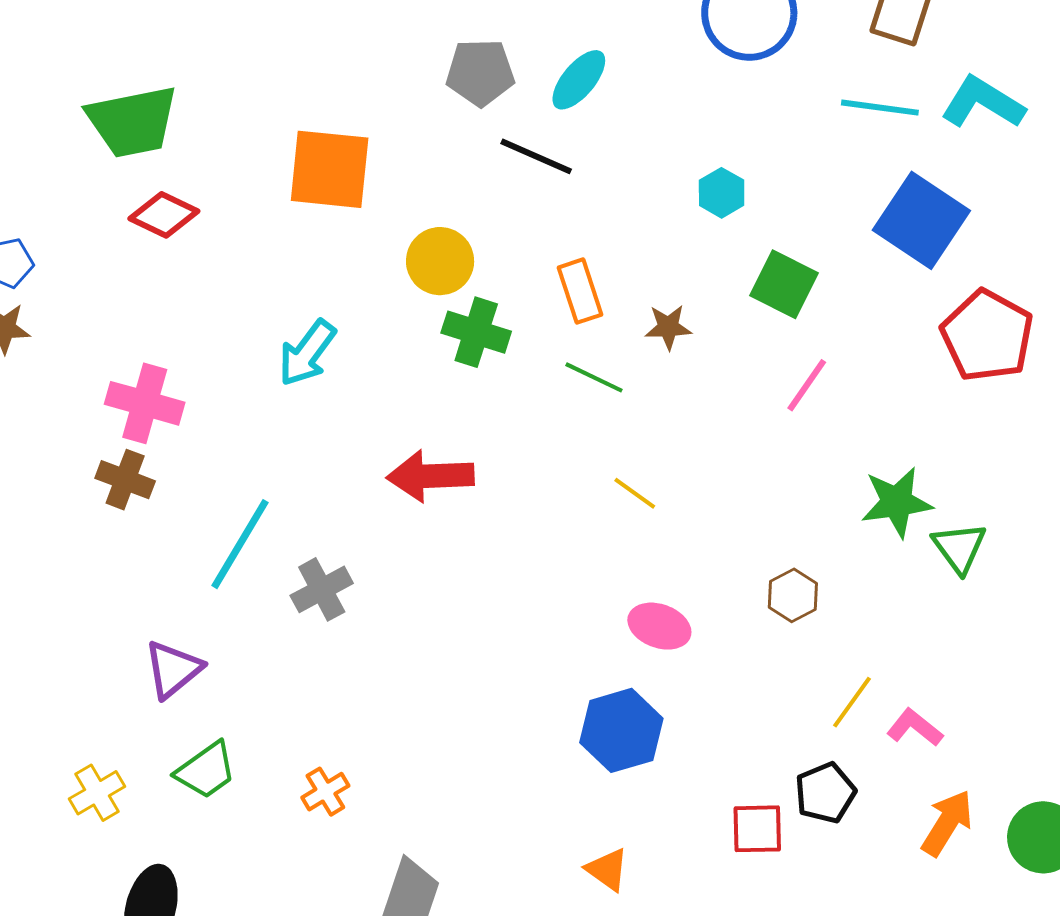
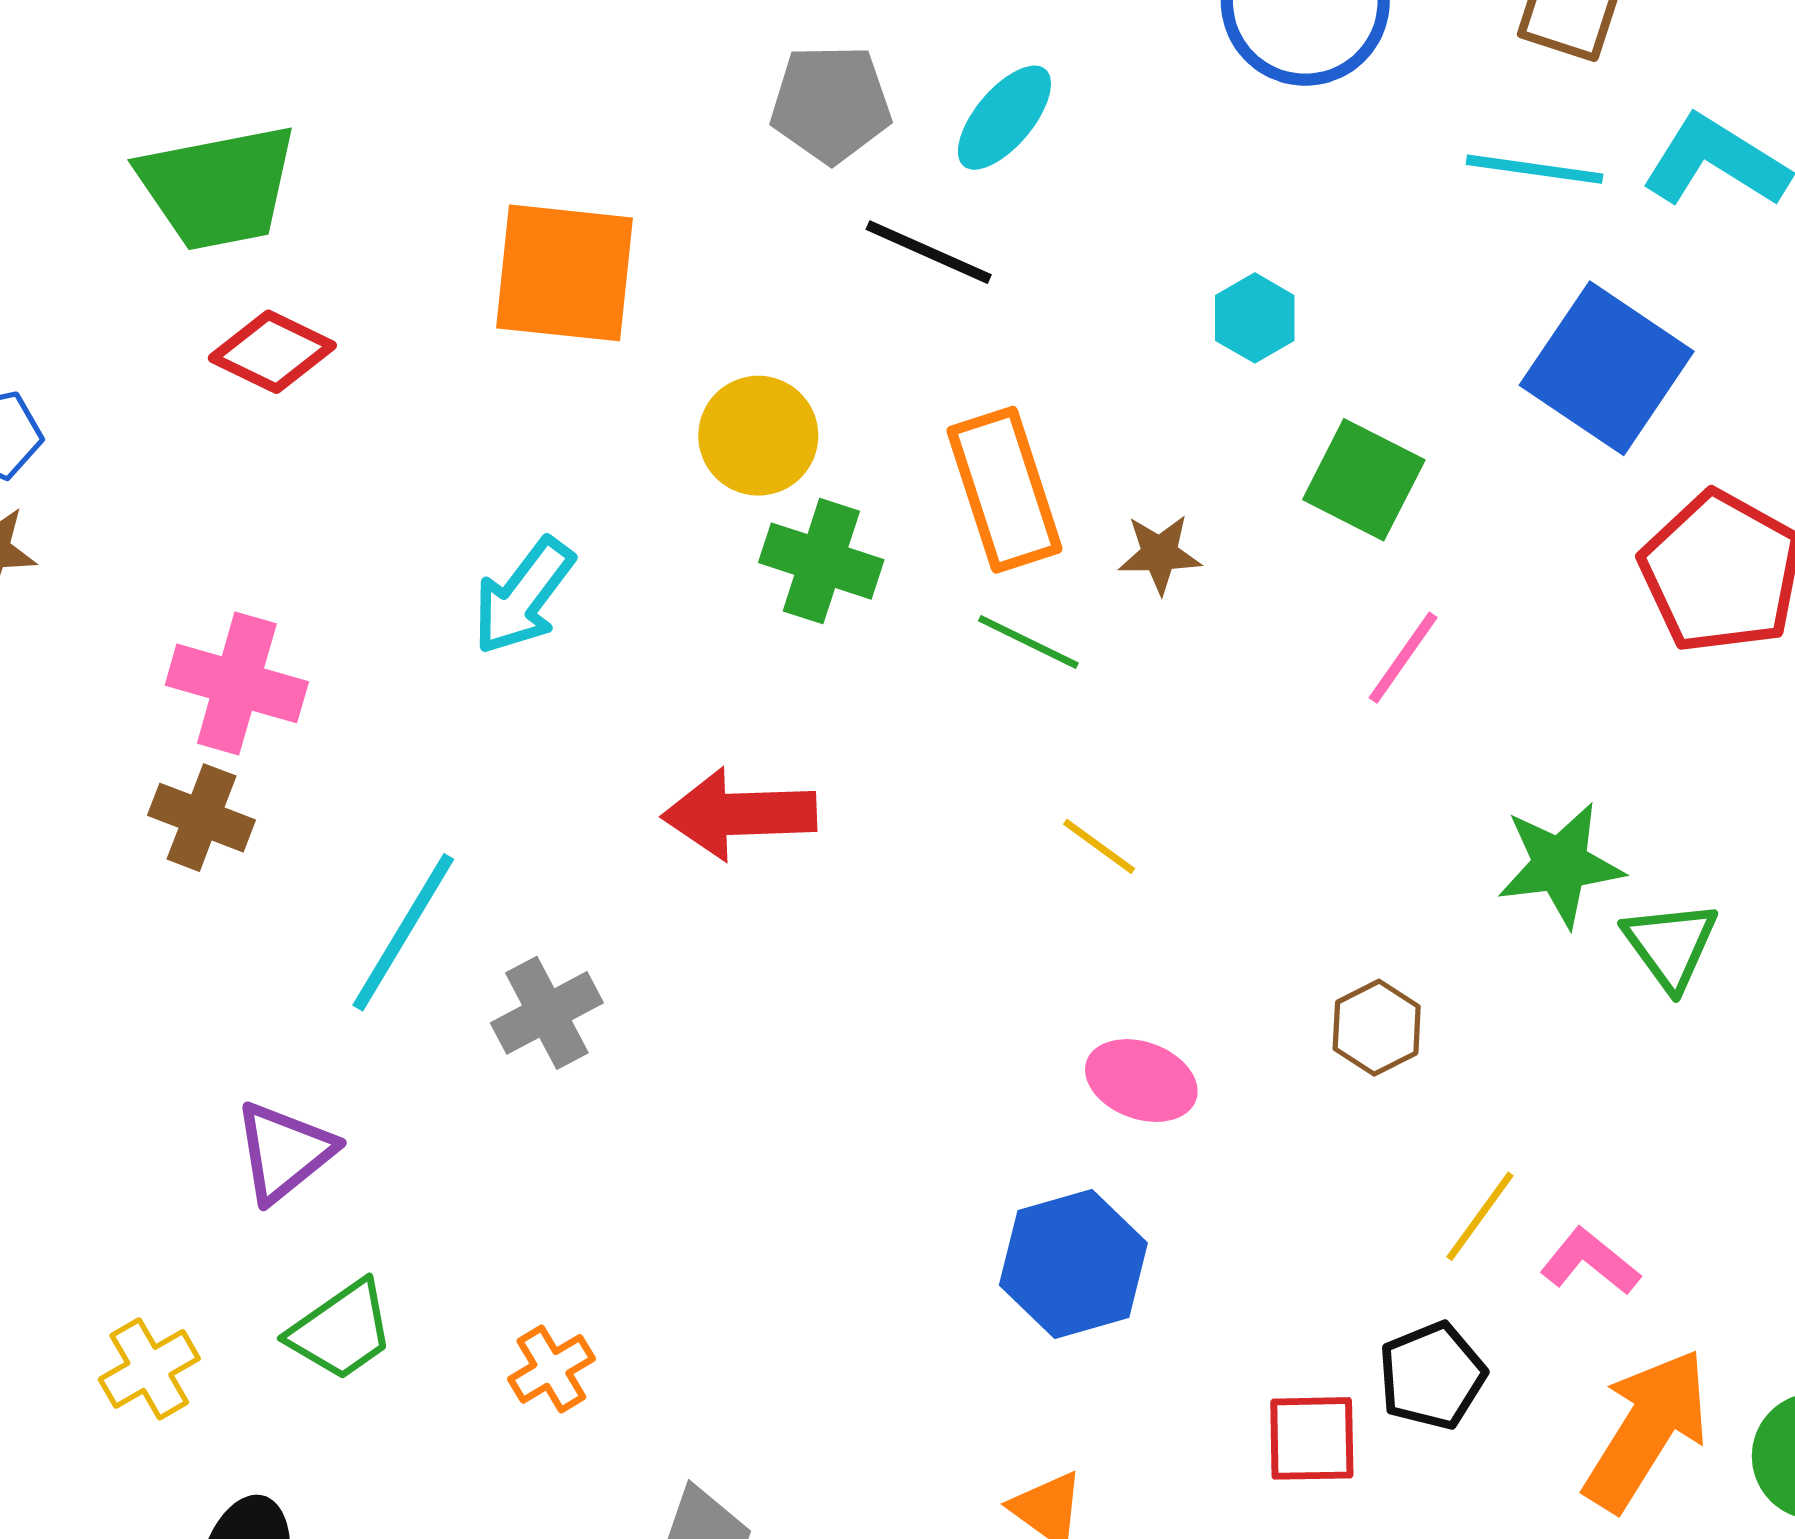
orange rectangle: (580, 291) -> (1005, 490), size x1.4
orange arrow: (947, 823) -> (1646, 1430), size x1.4

